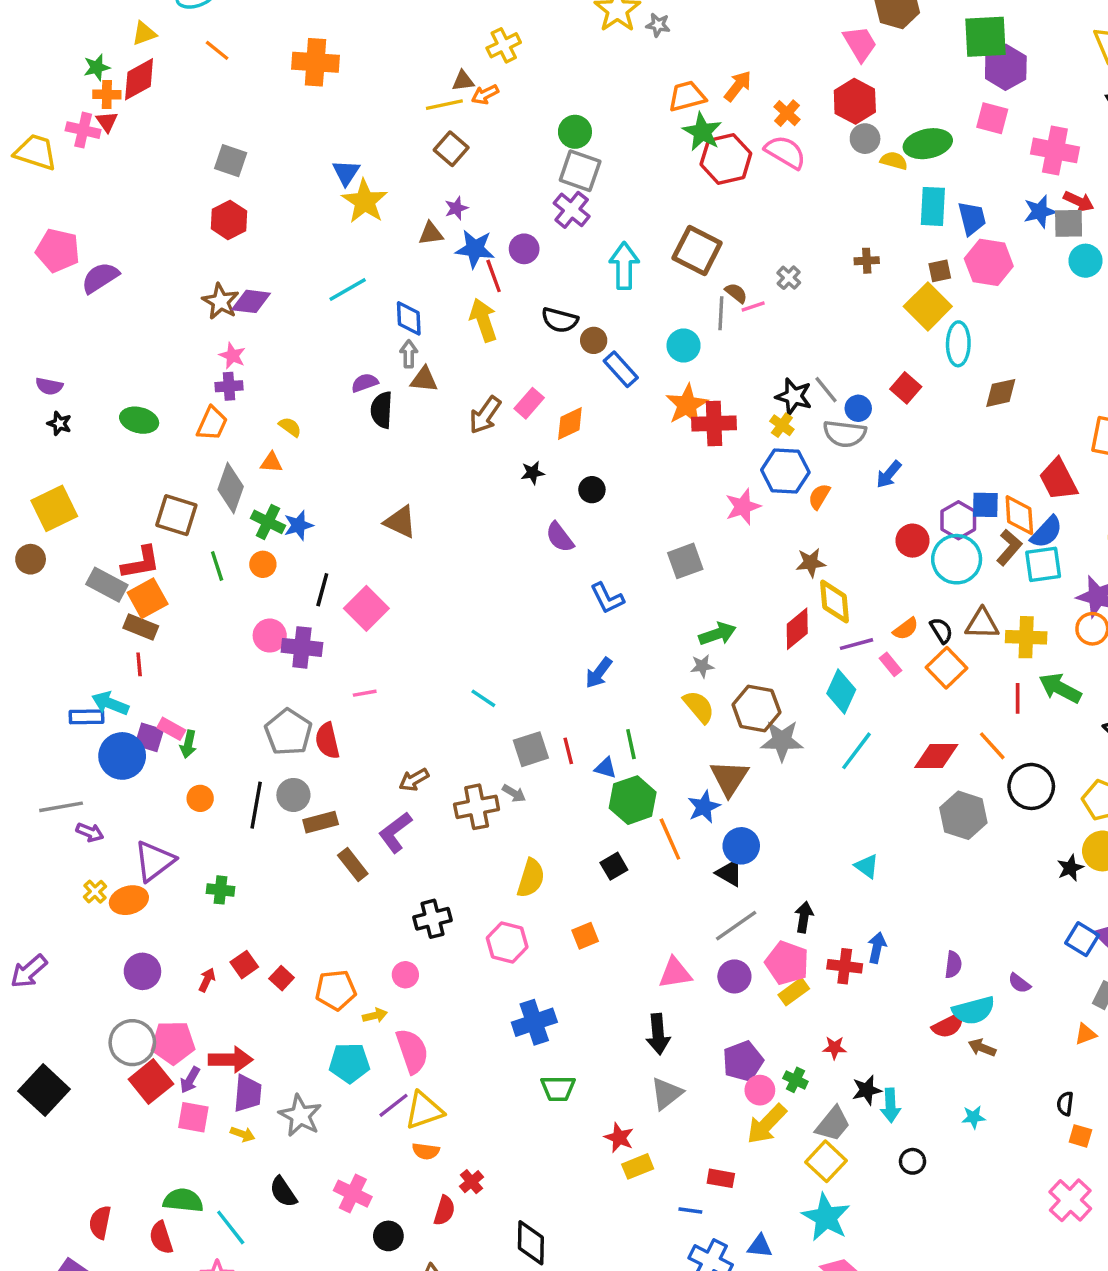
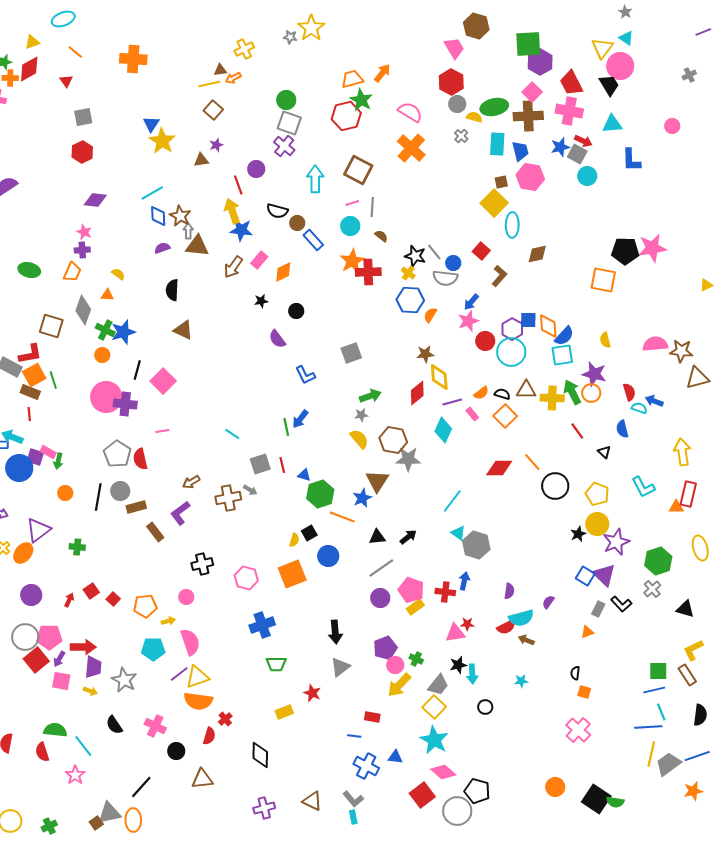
gray star: (658, 25) -> (290, 37), moved
orange cross: (787, 113) -> (411, 148), moved, size x1.8
pink square: (992, 118) -> (532, 92), turned 30
red triangle: (107, 122) -> (66, 81), moved
red hexagon: (726, 159) -> (346, 116), moved
gray square: (231, 161) -> (83, 117), turned -30
gray square: (1069, 223) -> (577, 154), turned 30
blue star: (475, 249) -> (241, 230), moved
brown cross: (867, 261) -> (528, 116), moved, size x2.0
gray cross: (789, 278) -> (461, 136), moved
brown semicircle: (736, 293) -> (381, 236), moved
brown star: (220, 301) -> (180, 216), moved
pink line: (753, 306) -> (352, 203), moved
blue diamond: (409, 318) -> (158, 216), moved
brown triangle: (424, 379) -> (197, 246), size x1.4
black semicircle: (382, 410) -> (172, 290), moved
red trapezoid: (1058, 479) -> (571, 83), moved
pink star: (743, 507) -> (468, 321), moved
blue star: (299, 525) -> (123, 332), size x1.4
brown L-shape: (1009, 547) -> (499, 276), moved
green line: (217, 566) -> (53, 380), moved
black semicircle: (941, 630) -> (502, 394), turned -42
pink circle: (270, 636) -> (106, 397), size x1.6
green arrow: (1060, 688) -> (572, 392), moved, turned 35
red line: (1018, 698) -> (577, 431), moved, turned -36
green line: (631, 744) -> (286, 427), moved
cyan line: (857, 751) -> (452, 501), moved
gray hexagon: (963, 815) -> (476, 545), moved
orange line: (670, 839) -> (342, 517), turned -45
blue circle: (741, 846) -> (328, 556), moved
black triangle: (729, 873) -> (377, 537), turned -36
yellow semicircle: (531, 878) -> (294, 540), moved, size x0.6
orange ellipse: (129, 900) -> (23, 553), turned -35
black arrow: (804, 917) -> (408, 537), moved, turned 42
orange square: (585, 936) -> (292, 574), size x1.8
pink triangle: (675, 973) -> (455, 633), moved
purple semicircle: (1019, 983) -> (548, 602), turned 88
red star: (834, 1048) -> (467, 624), moved
orange semicircle: (426, 1151) -> (198, 701), size x1.8
yellow rectangle: (638, 1166) -> (284, 712), moved

